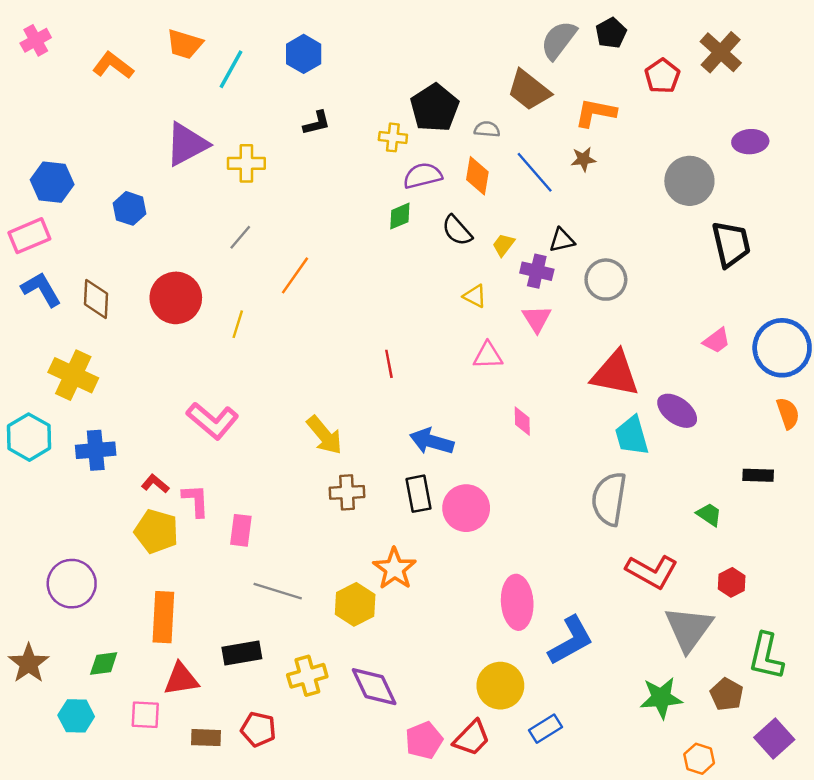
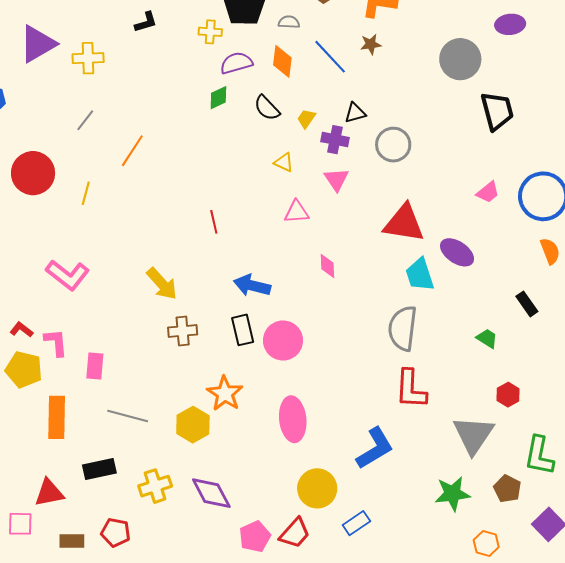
black rectangle: (758, 475) -> (527, 304), turned 55
red L-shape: (652, 572) -> (411, 389), moved, turned 66
pink ellipse: (517, 602) -> (293, 419), moved
orange rectangle: (163, 617) -> (57, 417), moved

